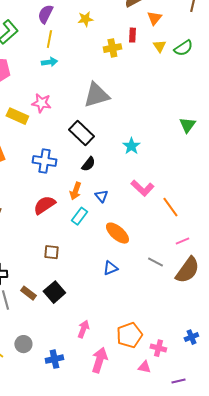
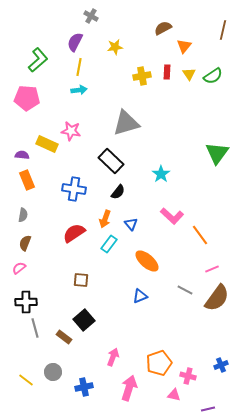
red rectangle: (132, 35) -> (167, 72), moved
green triangle: (187, 125) -> (217, 153), size x1.4
brown rectangle: (28, 293) -> (64, 337), moved

